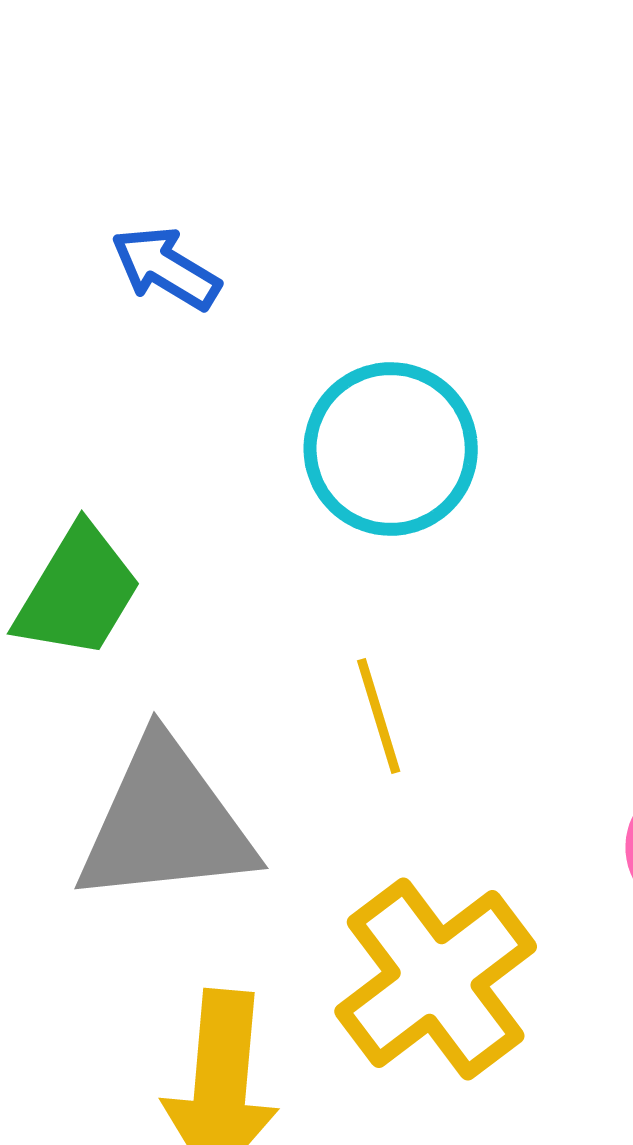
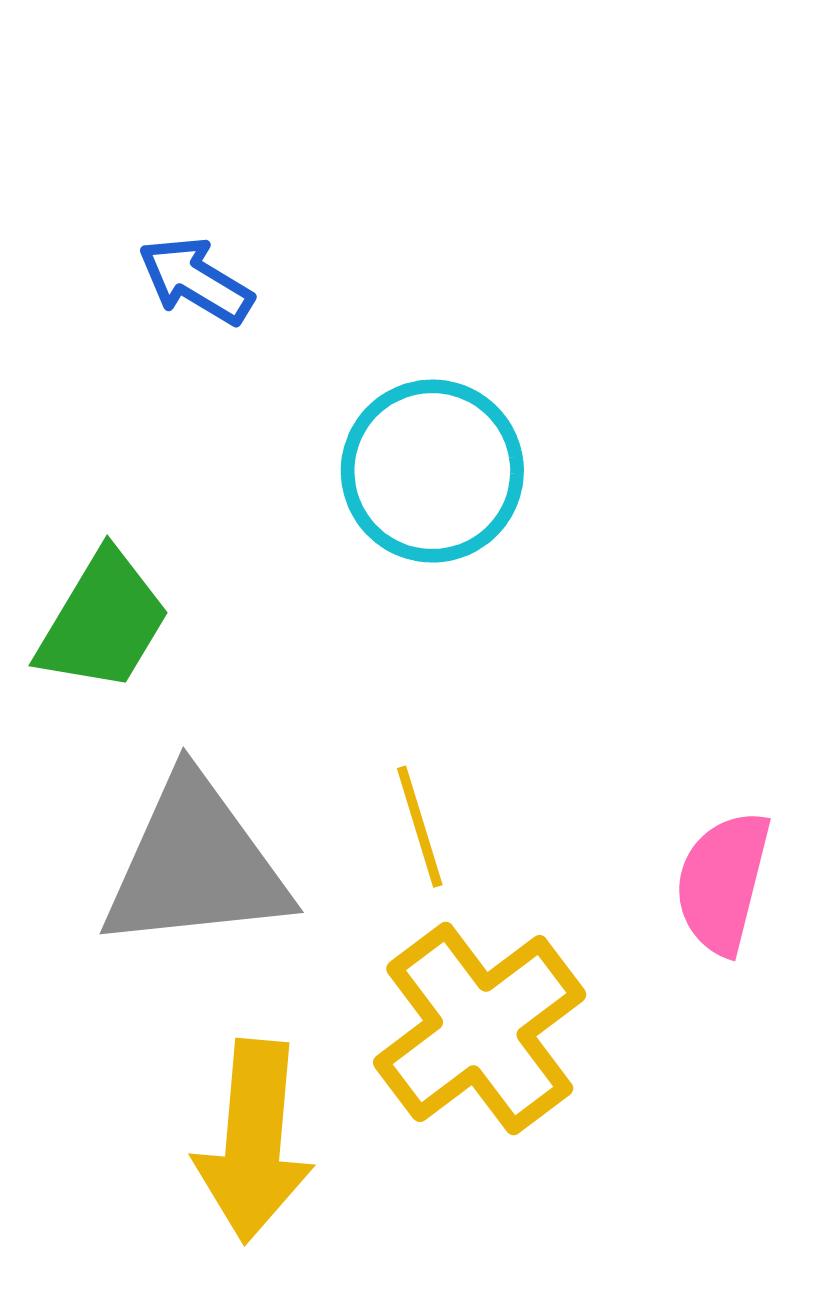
yellow line: (379, 716) -> (420, 827), moved

